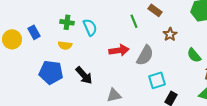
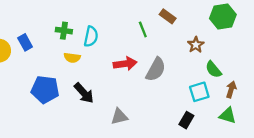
cyan semicircle: (90, 27) -> (91, 37), turned 36
brown star: (170, 34) -> (196, 45), moved
yellow semicircle: (65, 45) -> (72, 58), moved
cyan square: (157, 80) -> (199, 92), moved

